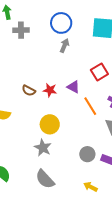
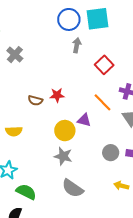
blue circle: (61, 23) -> (69, 19), moved
gray cross: (21, 30) -> (15, 55), moved, turned -35
gray arrow: (64, 46) -> (77, 45), moved
purple triangle: (73, 87) -> (84, 120), moved

